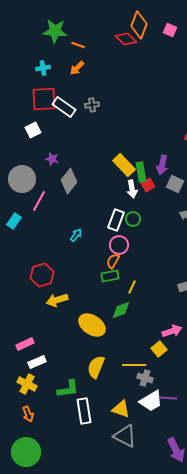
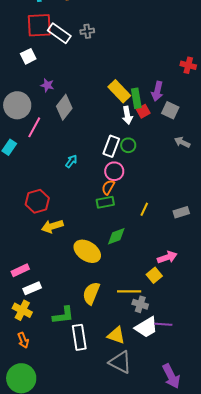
yellow line: (132, 287) -> (144, 209), moved

